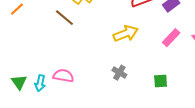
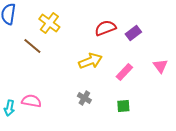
pink rectangle: (171, 38) -> (124, 72), moved

